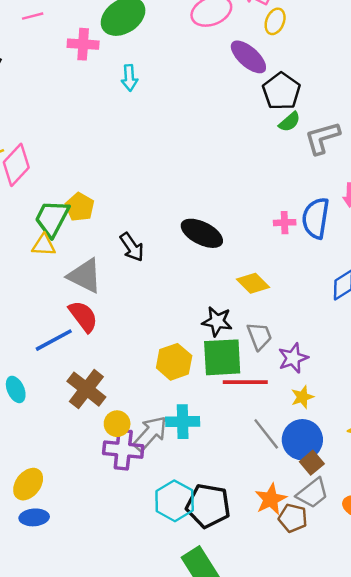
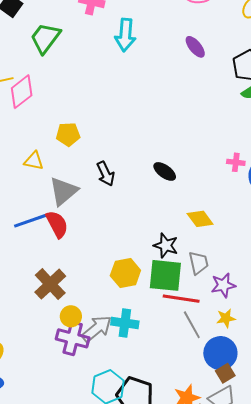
purple ellipse: (248, 57) -> (195, 47), moved, size x0.7
cyan arrow: (129, 78) -> (125, 35), size x1.5
yellow pentagon: (80, 207) -> (68, 134), turned 30
green trapezoid: (52, 218) -> (45, 38), moved
pink cross: (285, 223) -> (236, 162), moved
black ellipse: (202, 233) -> (165, 171), size x0.7
gray triangle: (85, 276) -> (63, 191), turned 44
blue line: (54, 340) -> (30, 221), moved
gray line: (266, 434) -> (192, 325), moved

